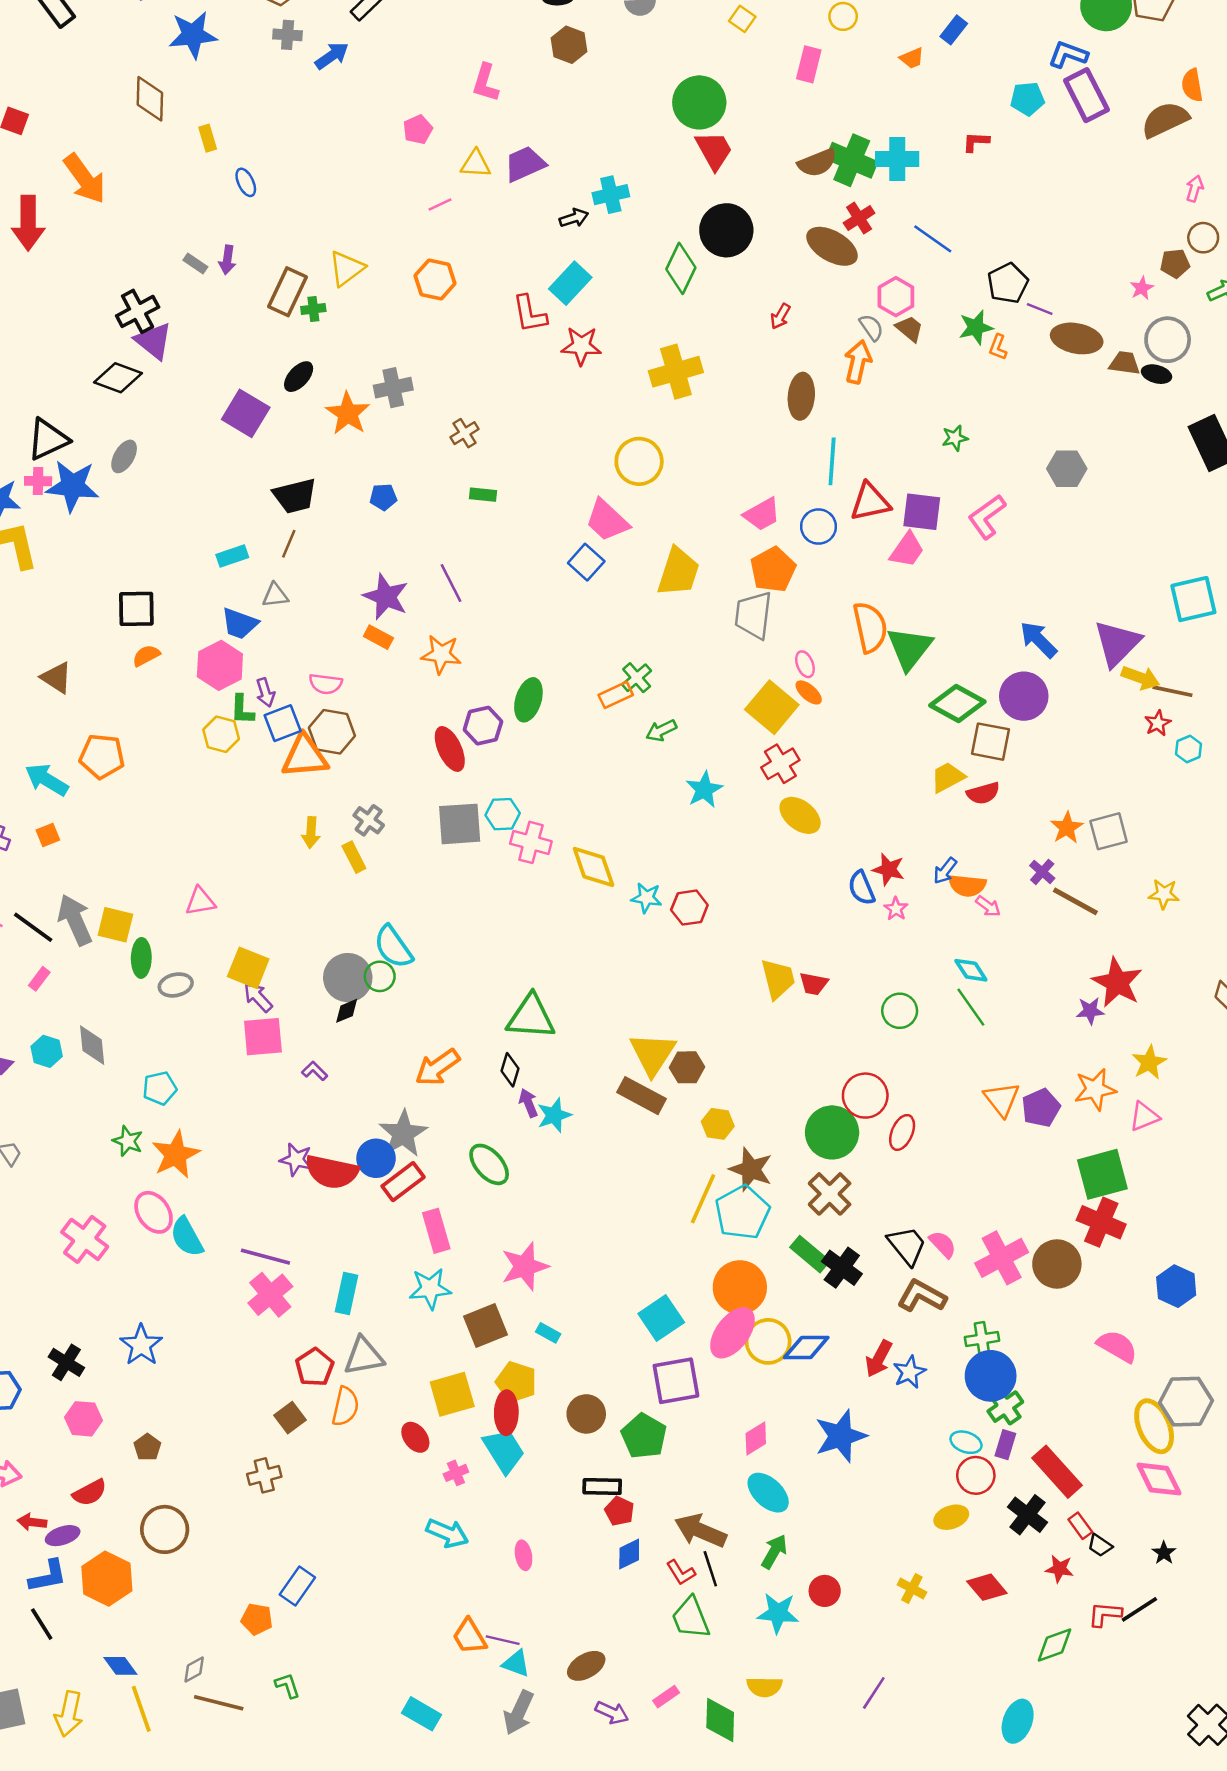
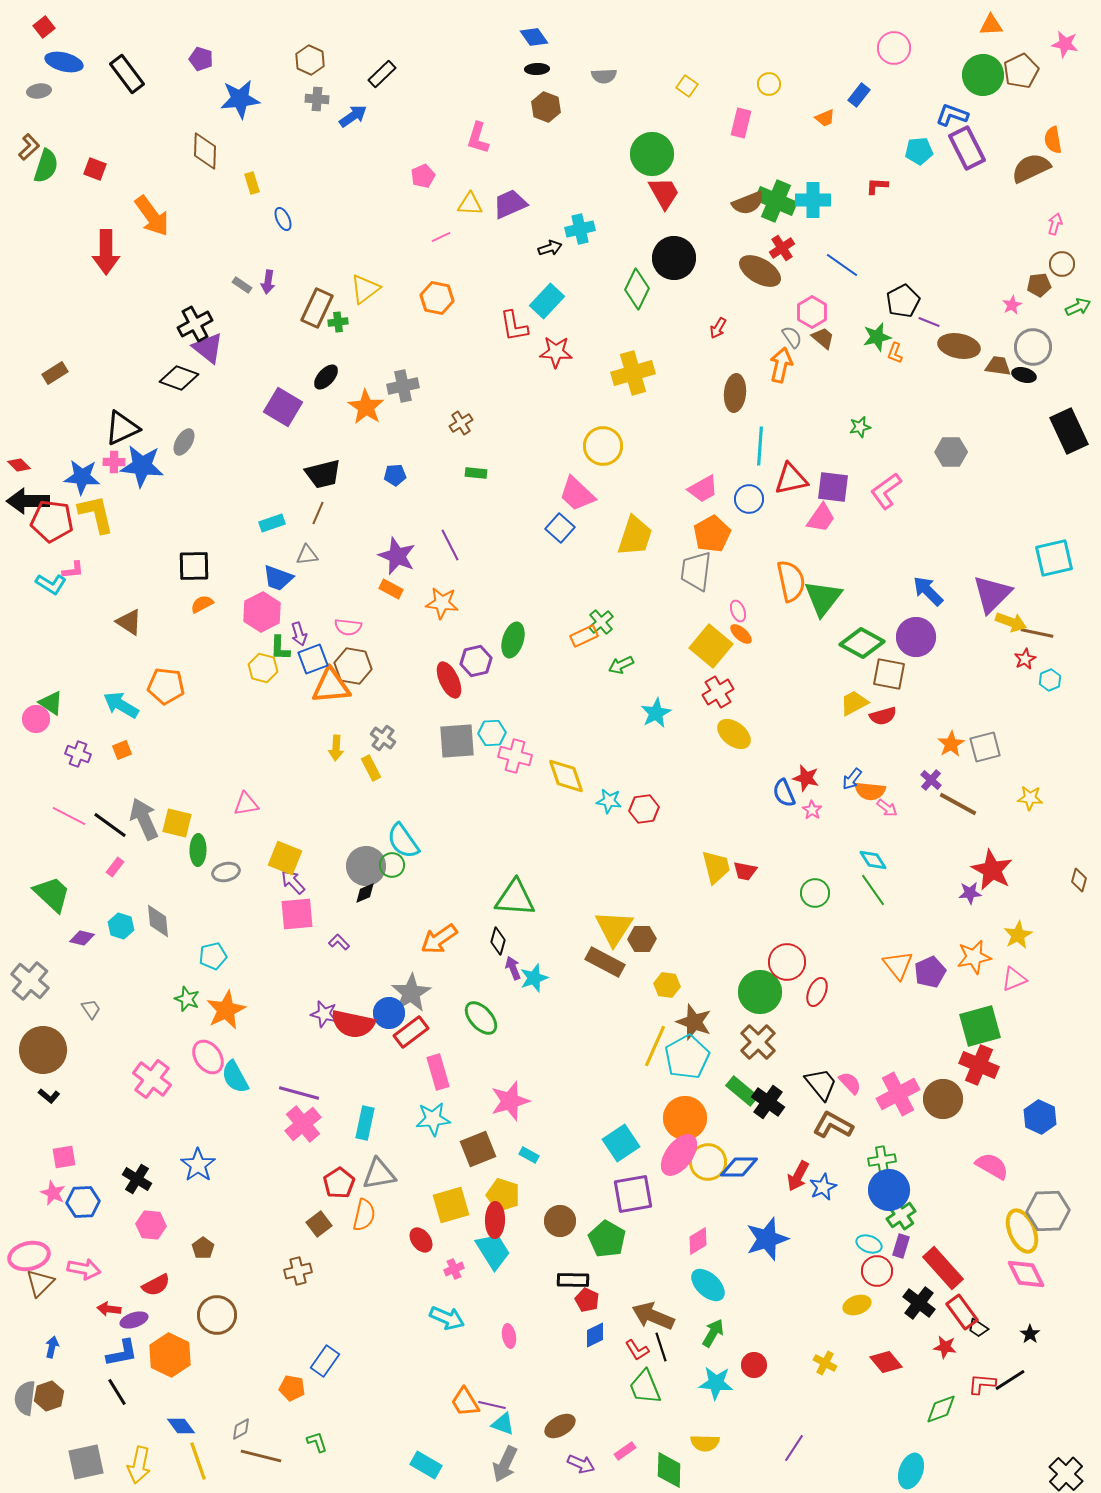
red rectangle: (1080, 1526) -> (962, 1312), size x1.6

